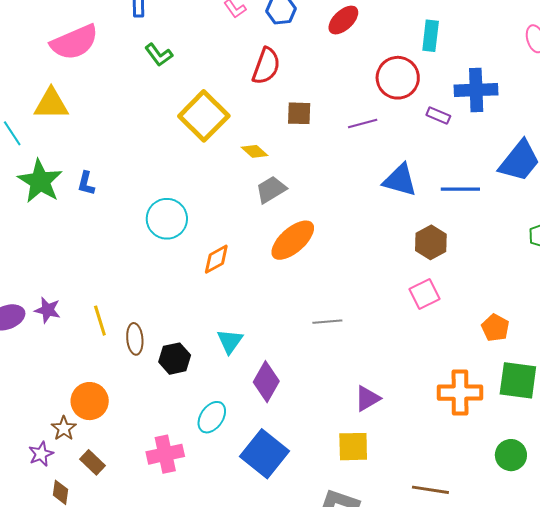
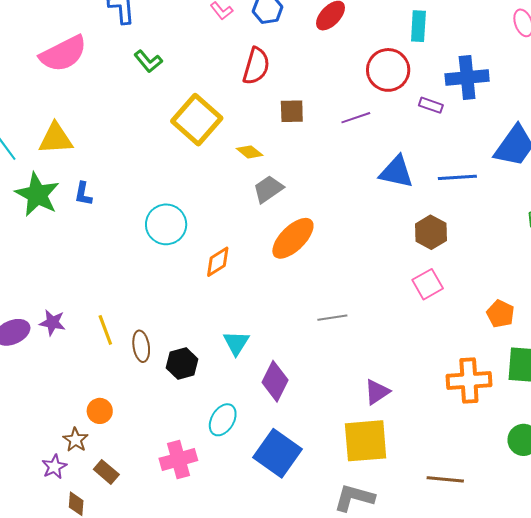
yellow triangle: (51, 104) -> (56, 139), moved
orange circle: (90, 401) -> (100, 411), size x0.7
yellow square: (353, 447) -> (366, 441), size x1.4

